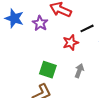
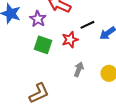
green square: (48, 70) -> (43, 45), moved

